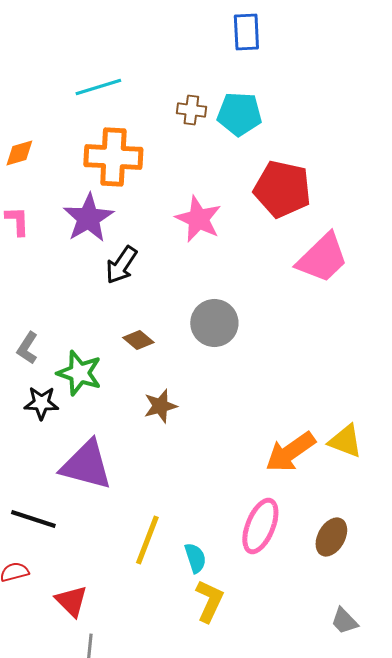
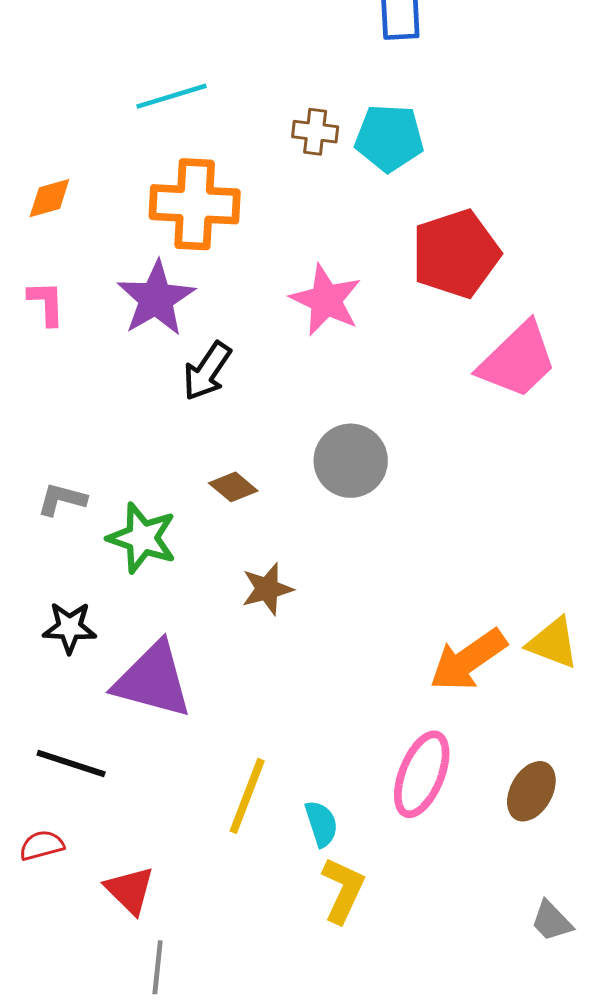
red pentagon: (282, 189) -> (456, 254), turned -30
gray L-shape: (27, 348) -> (62, 499), turned 72
black star: (41, 403) -> (70, 628), moved

